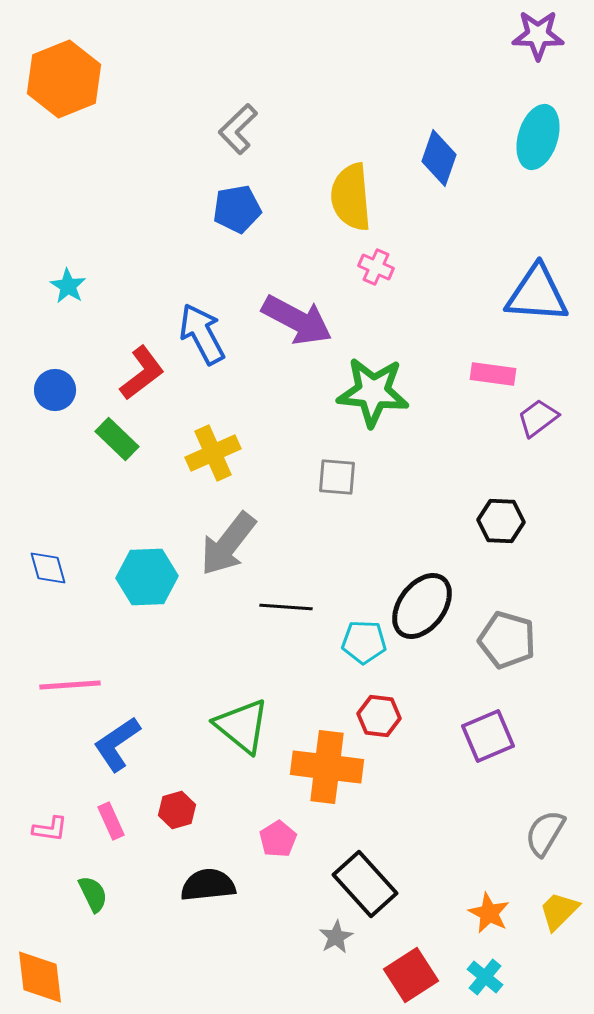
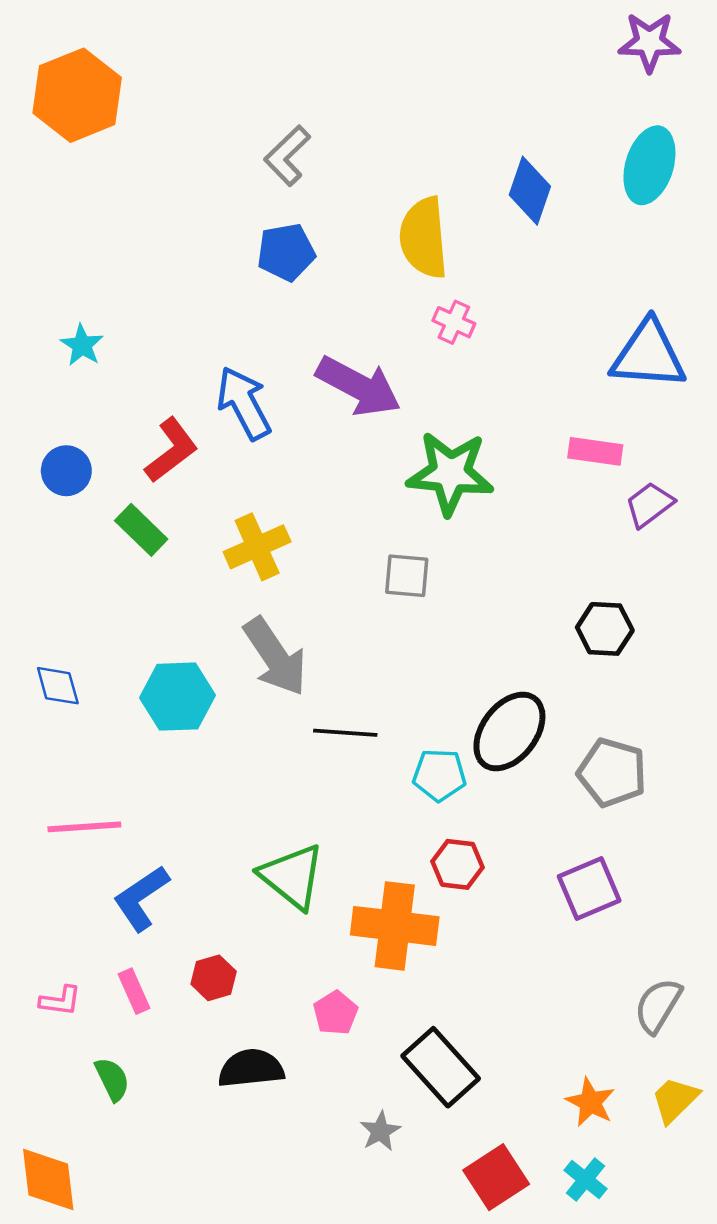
gray arrow: (228, 544) -> (275, 657), turned -72
gray star: (336, 937) -> (380, 1131), moved

